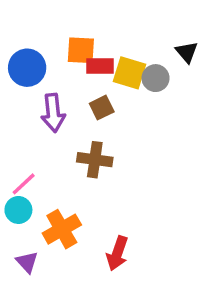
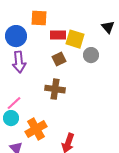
orange square: (81, 50) -> (39, 18), moved
gray circle: (156, 78) -> (91, 55), moved
purple arrow: (53, 113) -> (19, 62), moved

